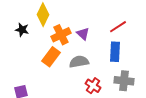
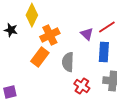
purple triangle: (83, 34) -> (87, 34), moved
gray semicircle: (79, 62) -> (68, 62), turned -78

